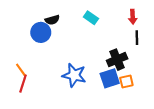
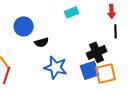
cyan rectangle: (91, 18) -> (72, 12), turned -56
black semicircle: (52, 20) -> (42, 42), moved
orange square: (126, 82) -> (106, 73), size x1.5

